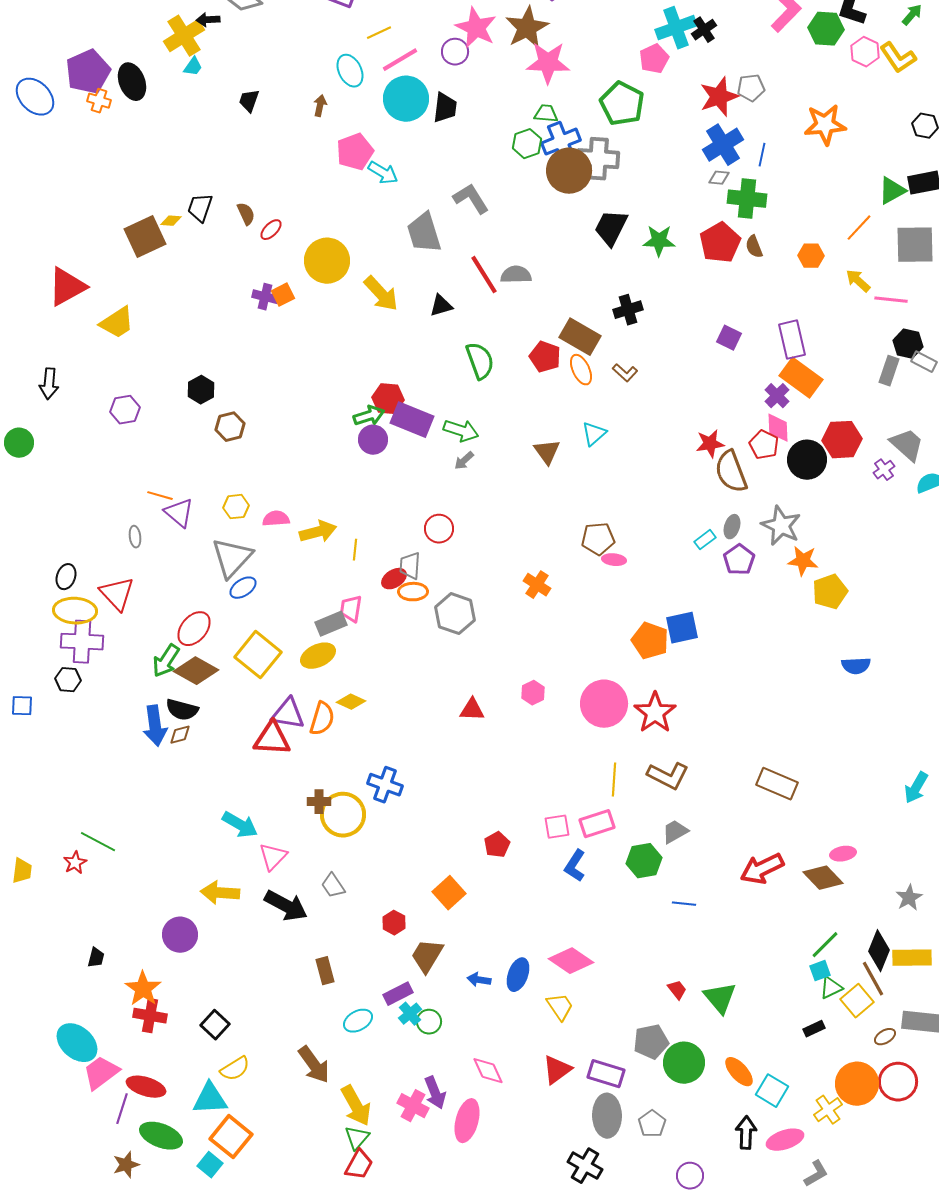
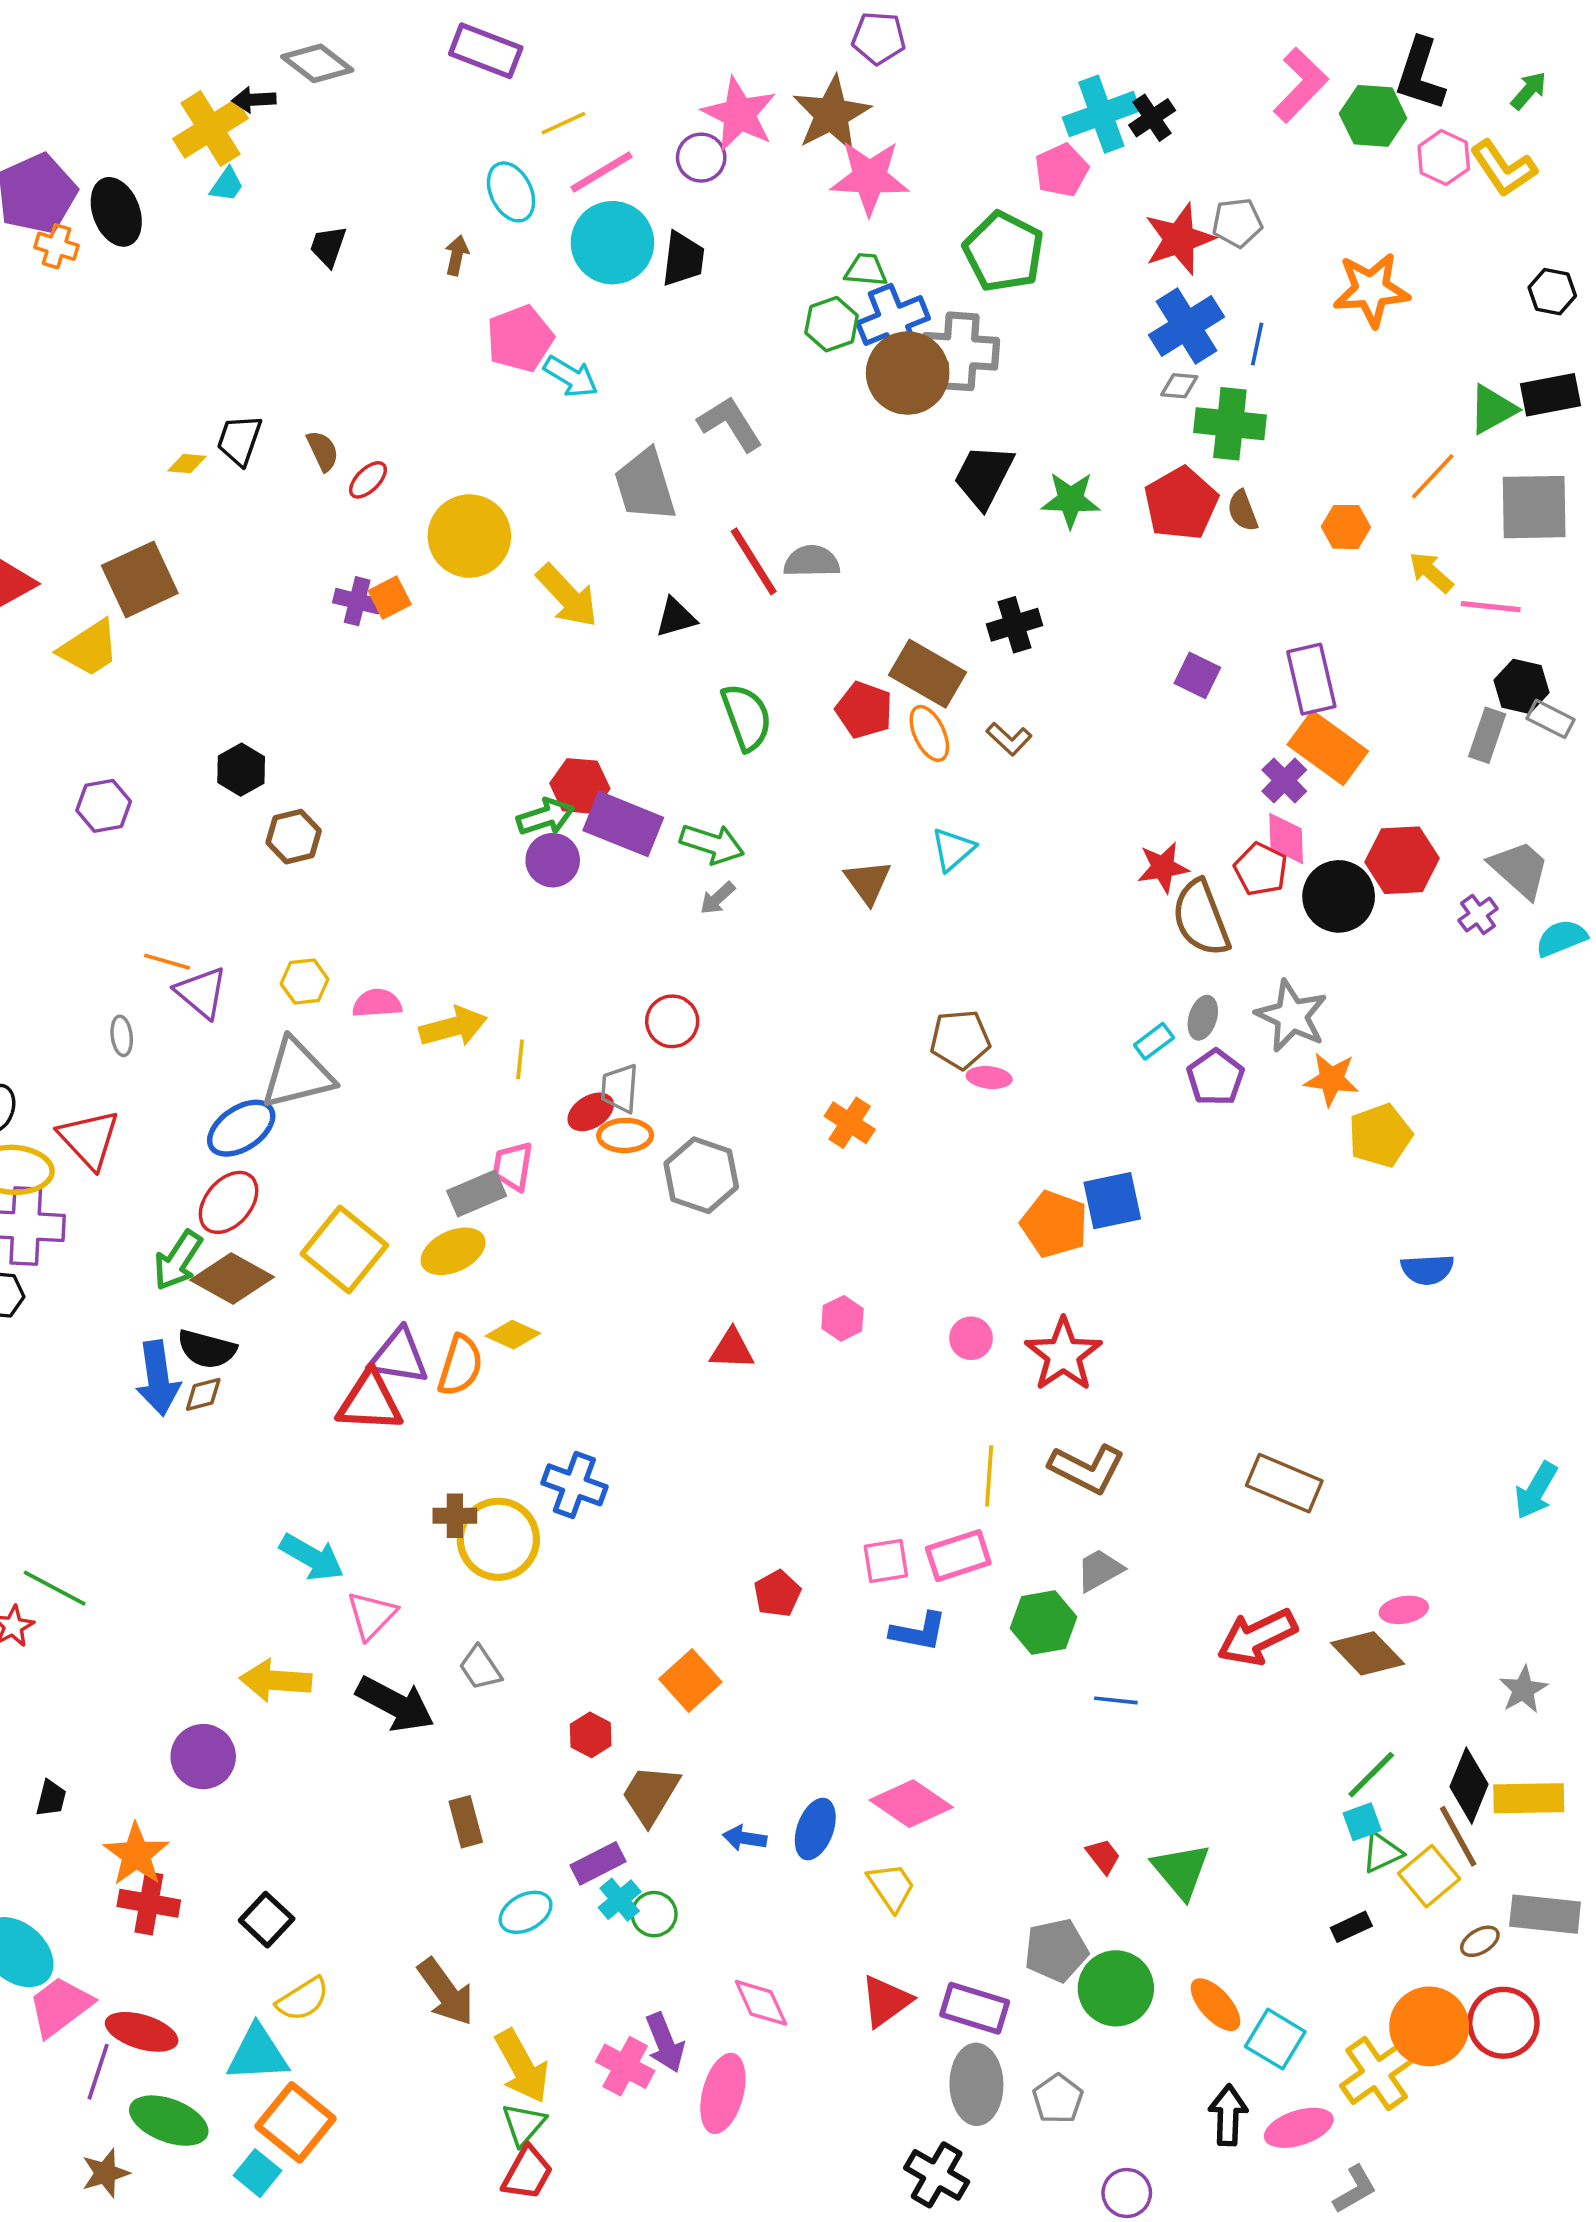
brown square: (145, 237) -> (140, 579), moved
gray triangle: (232, 558) -> (297, 1074), turned 33
blue ellipse: (243, 588) -> (241, 1128), moved, size x1.4
pink circle: (604, 704) -> (971, 1338), size x0.5
blue L-shape: (575, 866) -> (918, 1632), turned -112
yellow cross: (828, 1110) -> (1377, 2073), size x1.4

